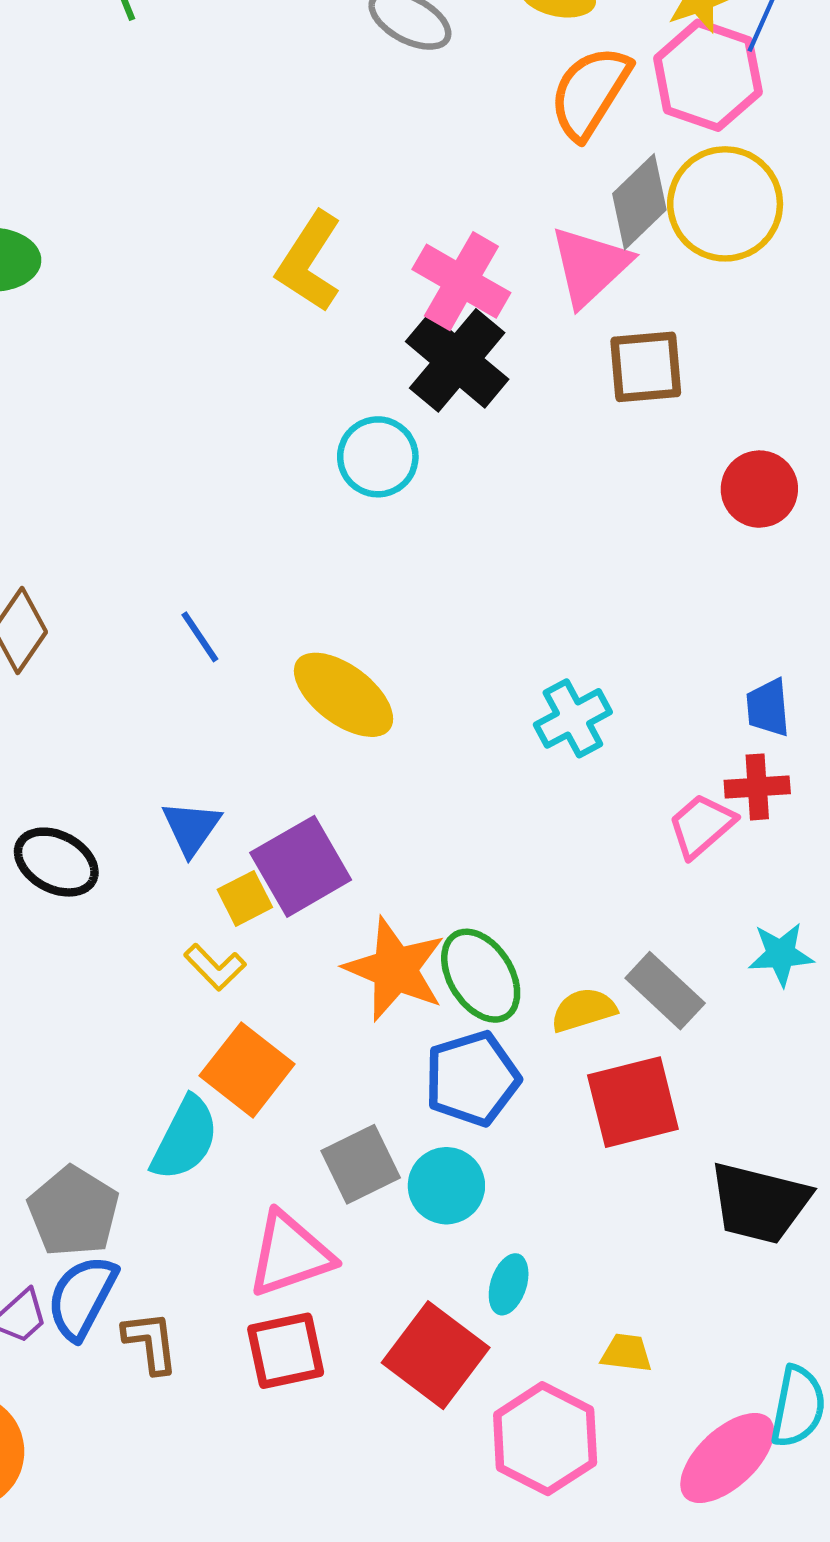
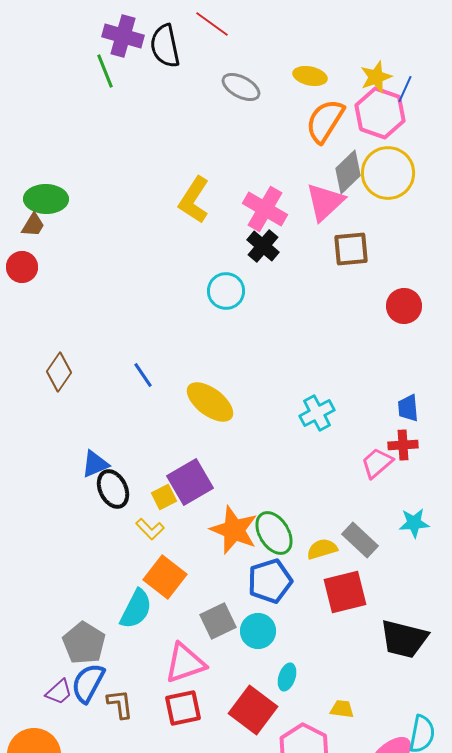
black cross: (457, 360) -> (263, 246), size x0.7
blue triangle: (191, 828) -> (95, 464), moved, turned 32
black ellipse: (56, 862) -> (113, 489), moved, turned 36

